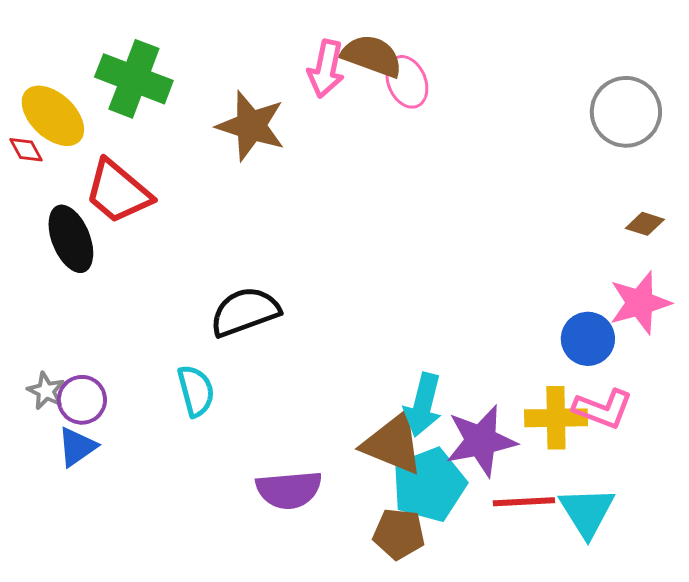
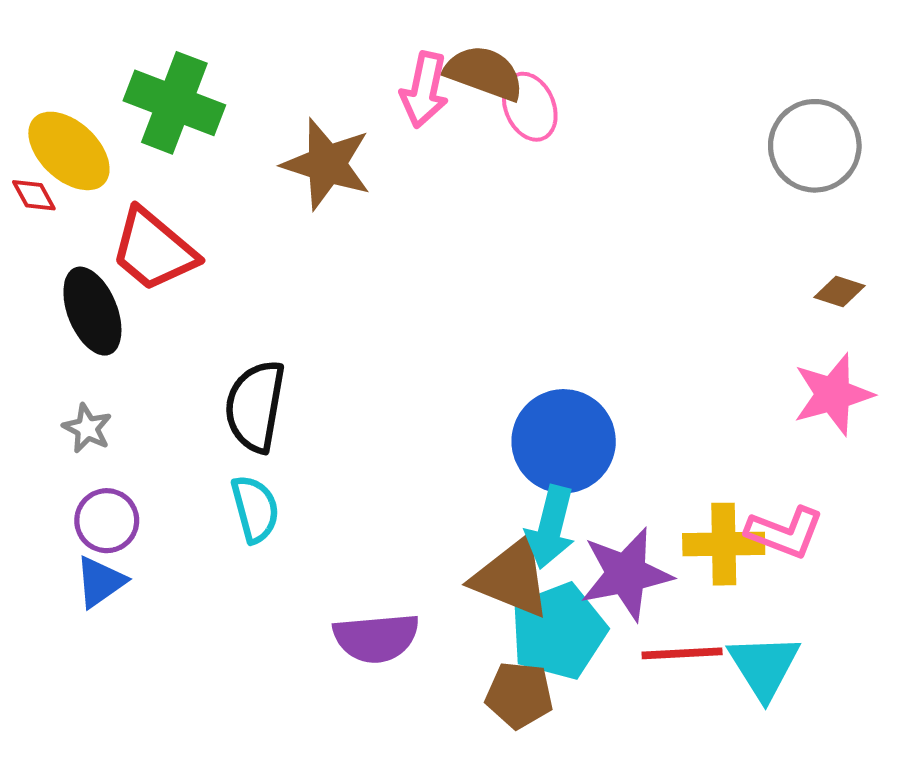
black semicircle: (245, 312) -> (255, 406), moved, turned -60
blue circle: (588, 339) -> (564, 441), moved, size x1.5
gray star: (46, 391) -> (87, 428), moved

